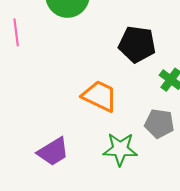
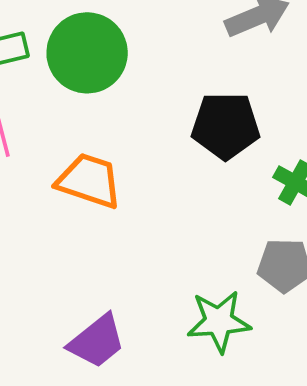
orange trapezoid: (100, 96) -> (89, 181), moved

